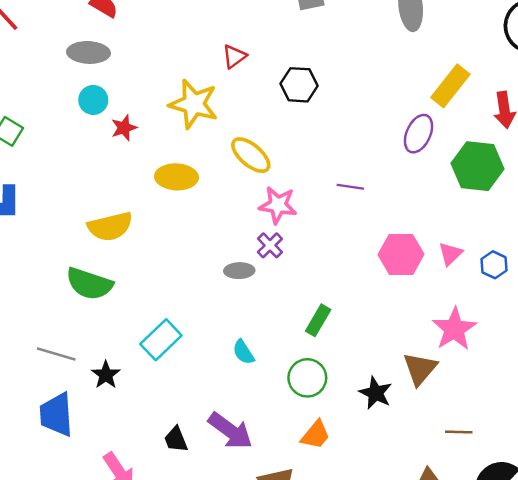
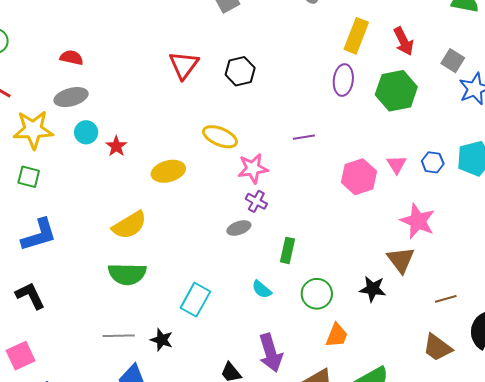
red triangle: (234, 56) -> (184, 65), size x1.5
yellow star: (194, 104) -> (33, 130), moved
green rectangle: (318, 320) -> (287, 250), moved
purple arrow: (230, 431) -> (271, 353), turned 54

